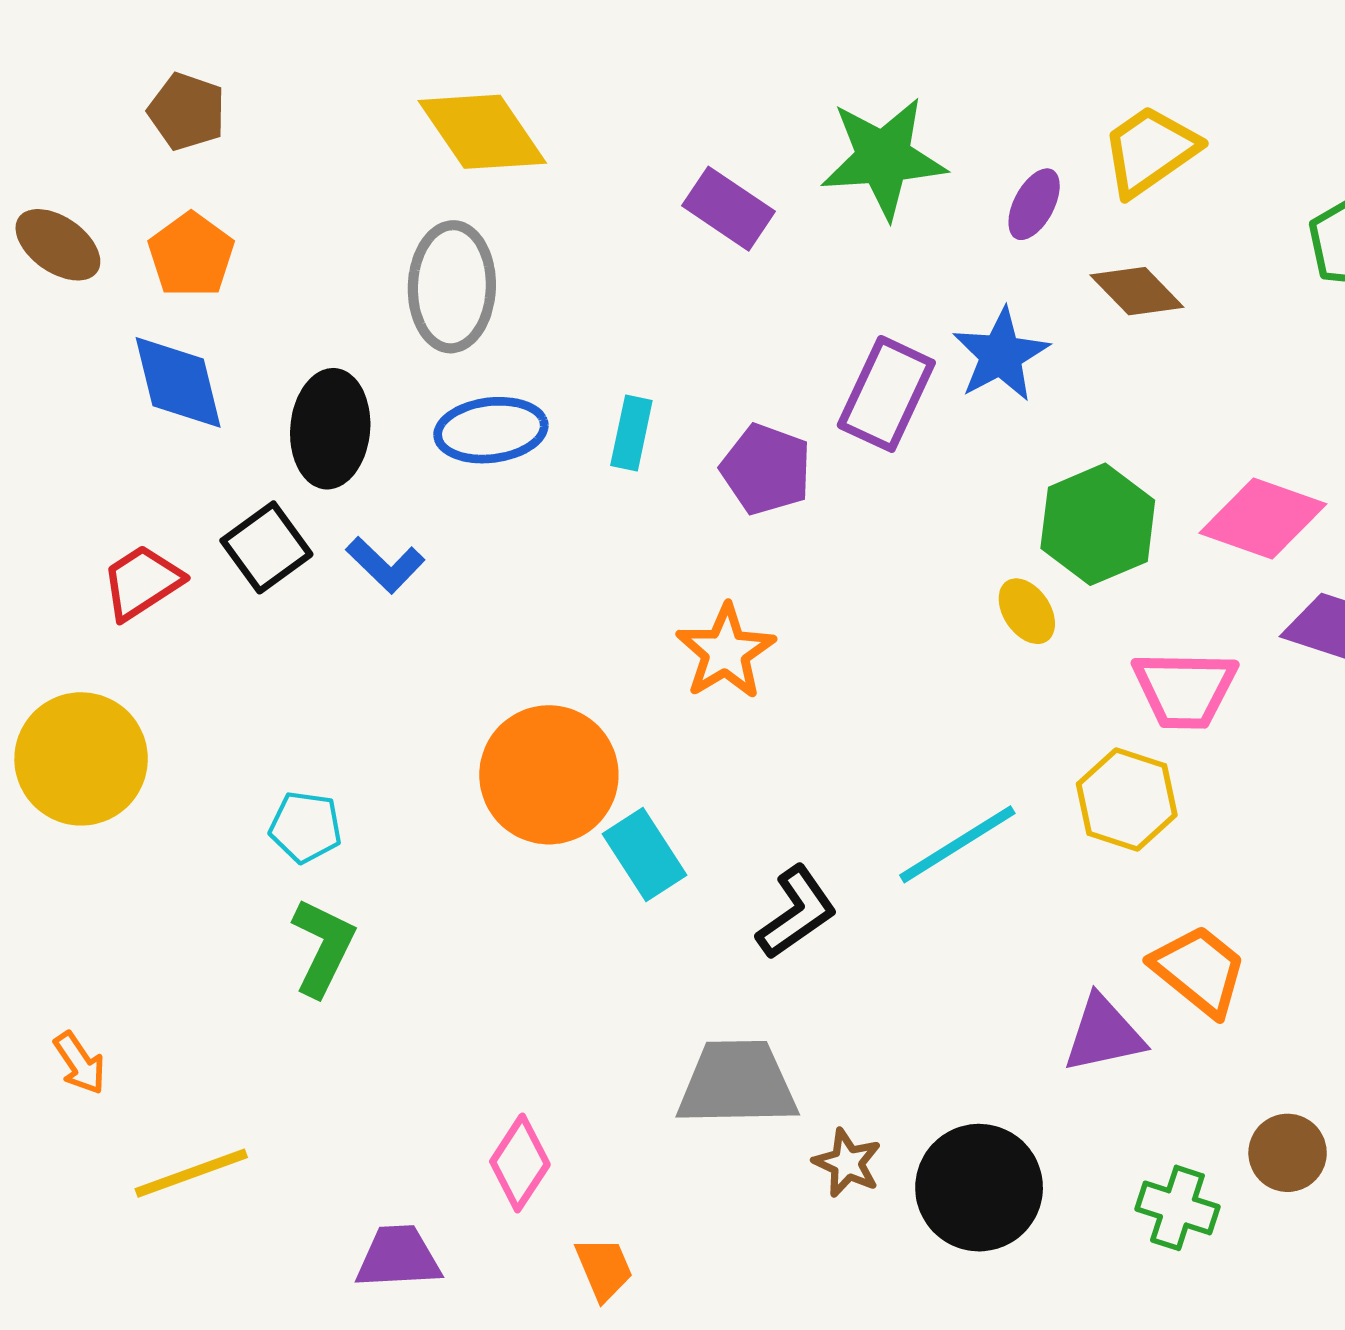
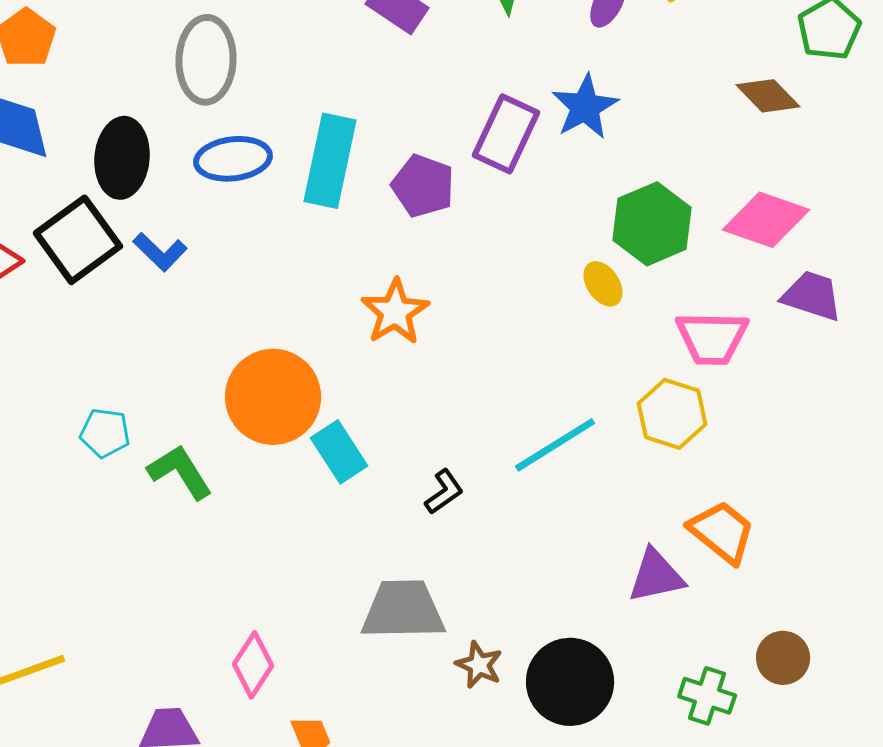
brown diamond: (1137, 291) -> (768, 96), moved
cyan rectangle: (631, 433) -> (330, 161), size x1.8
black square: (266, 547) -> (78, 240), size x1.4
black L-shape: (797, 912) -> (444, 492), size x0.7
green L-shape: (323, 947) -> (180, 472), moved, turned -58

